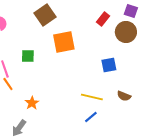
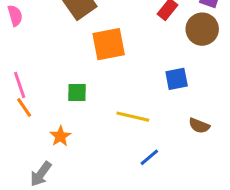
green square: (28, 56) -> (77, 92), moved
yellow line: (92, 97) -> (133, 117), moved

